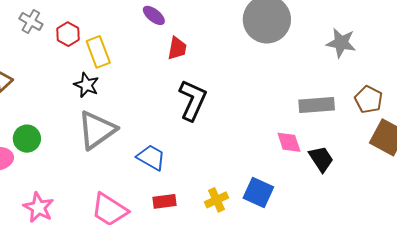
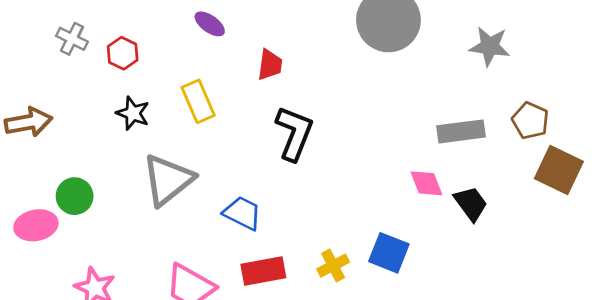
purple ellipse: (154, 15) -> (210, 24), moved
yellow rectangle: (98, 52) -> (198, 101), moved
black star: (86, 85) -> (133, 113), moved
red rectangle: (164, 201) -> (263, 271), size x1.4

